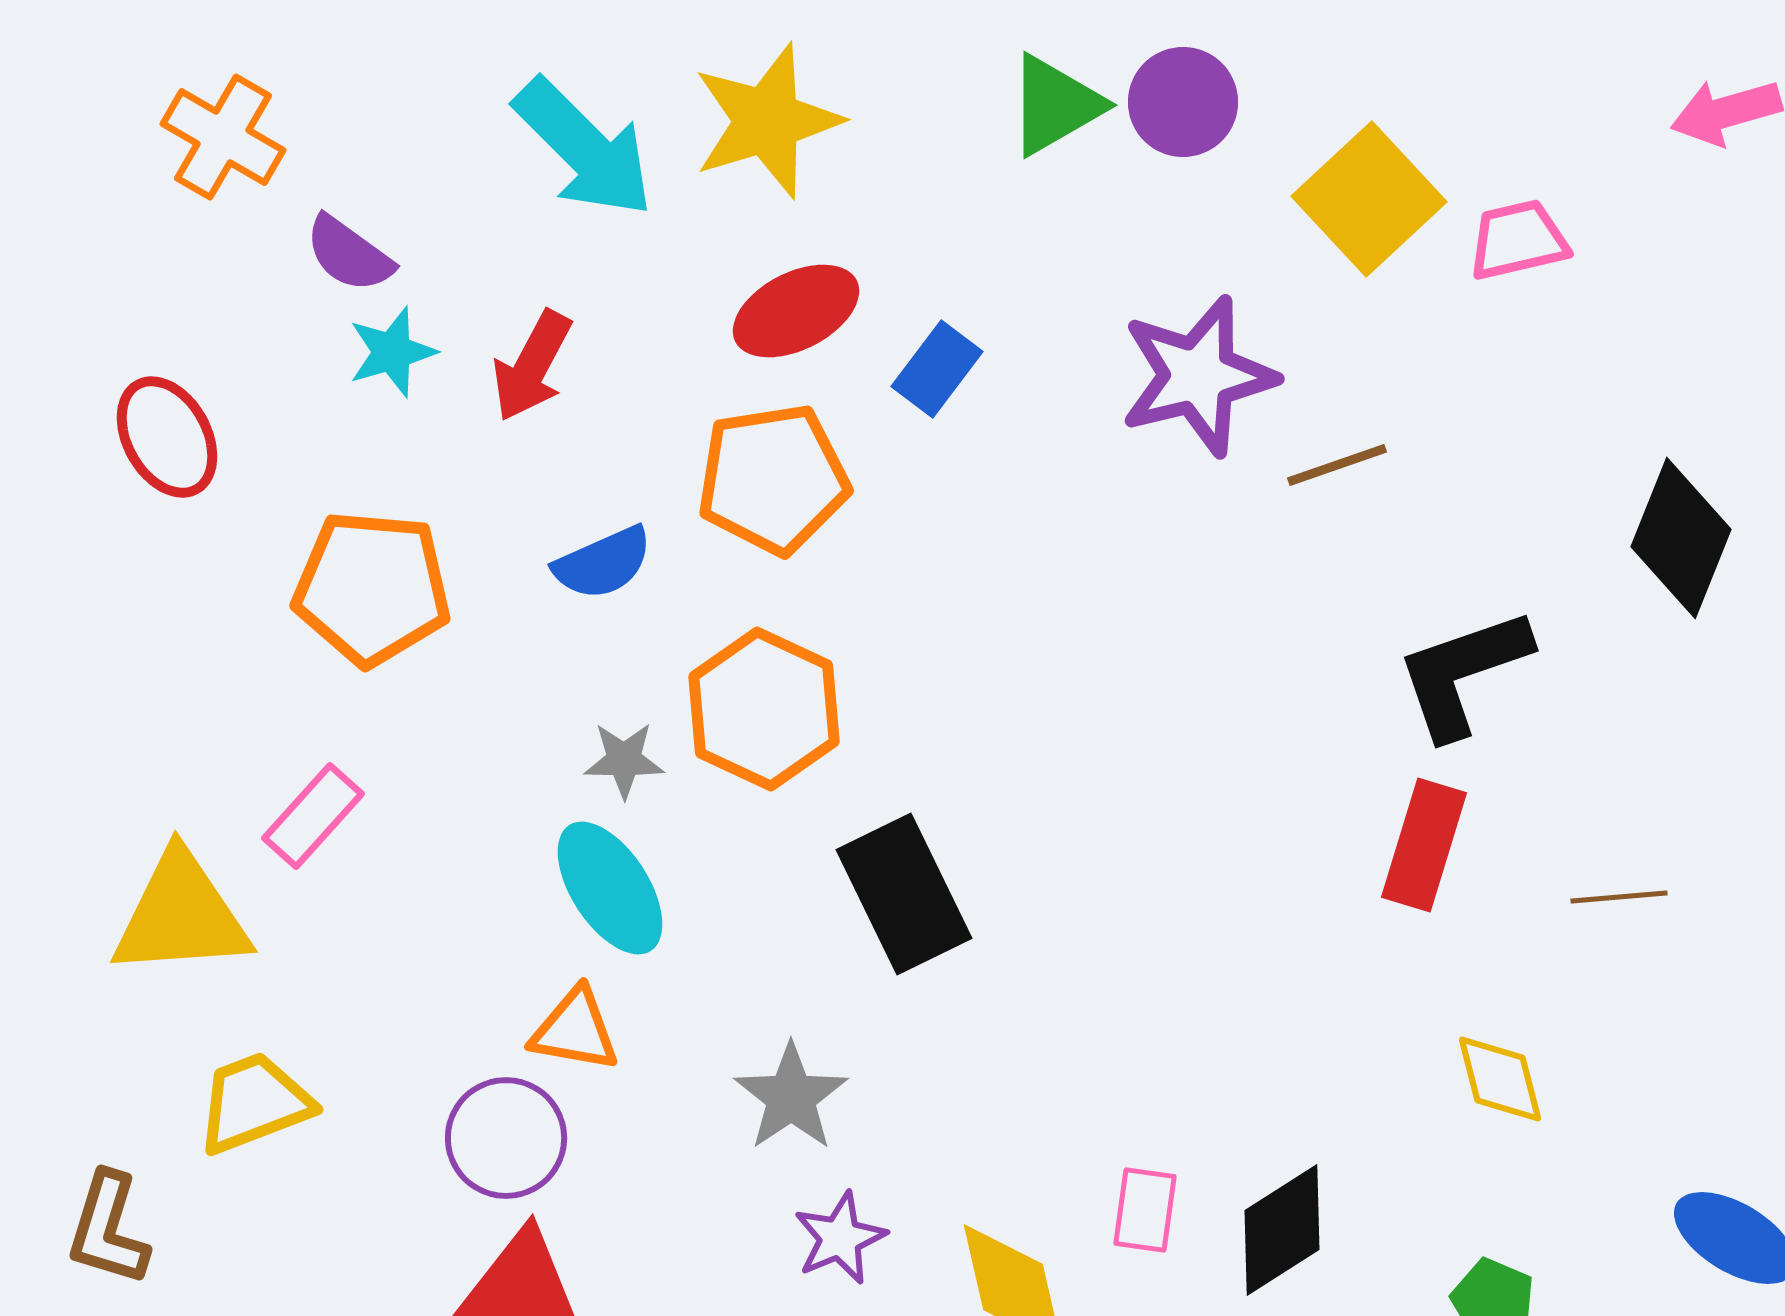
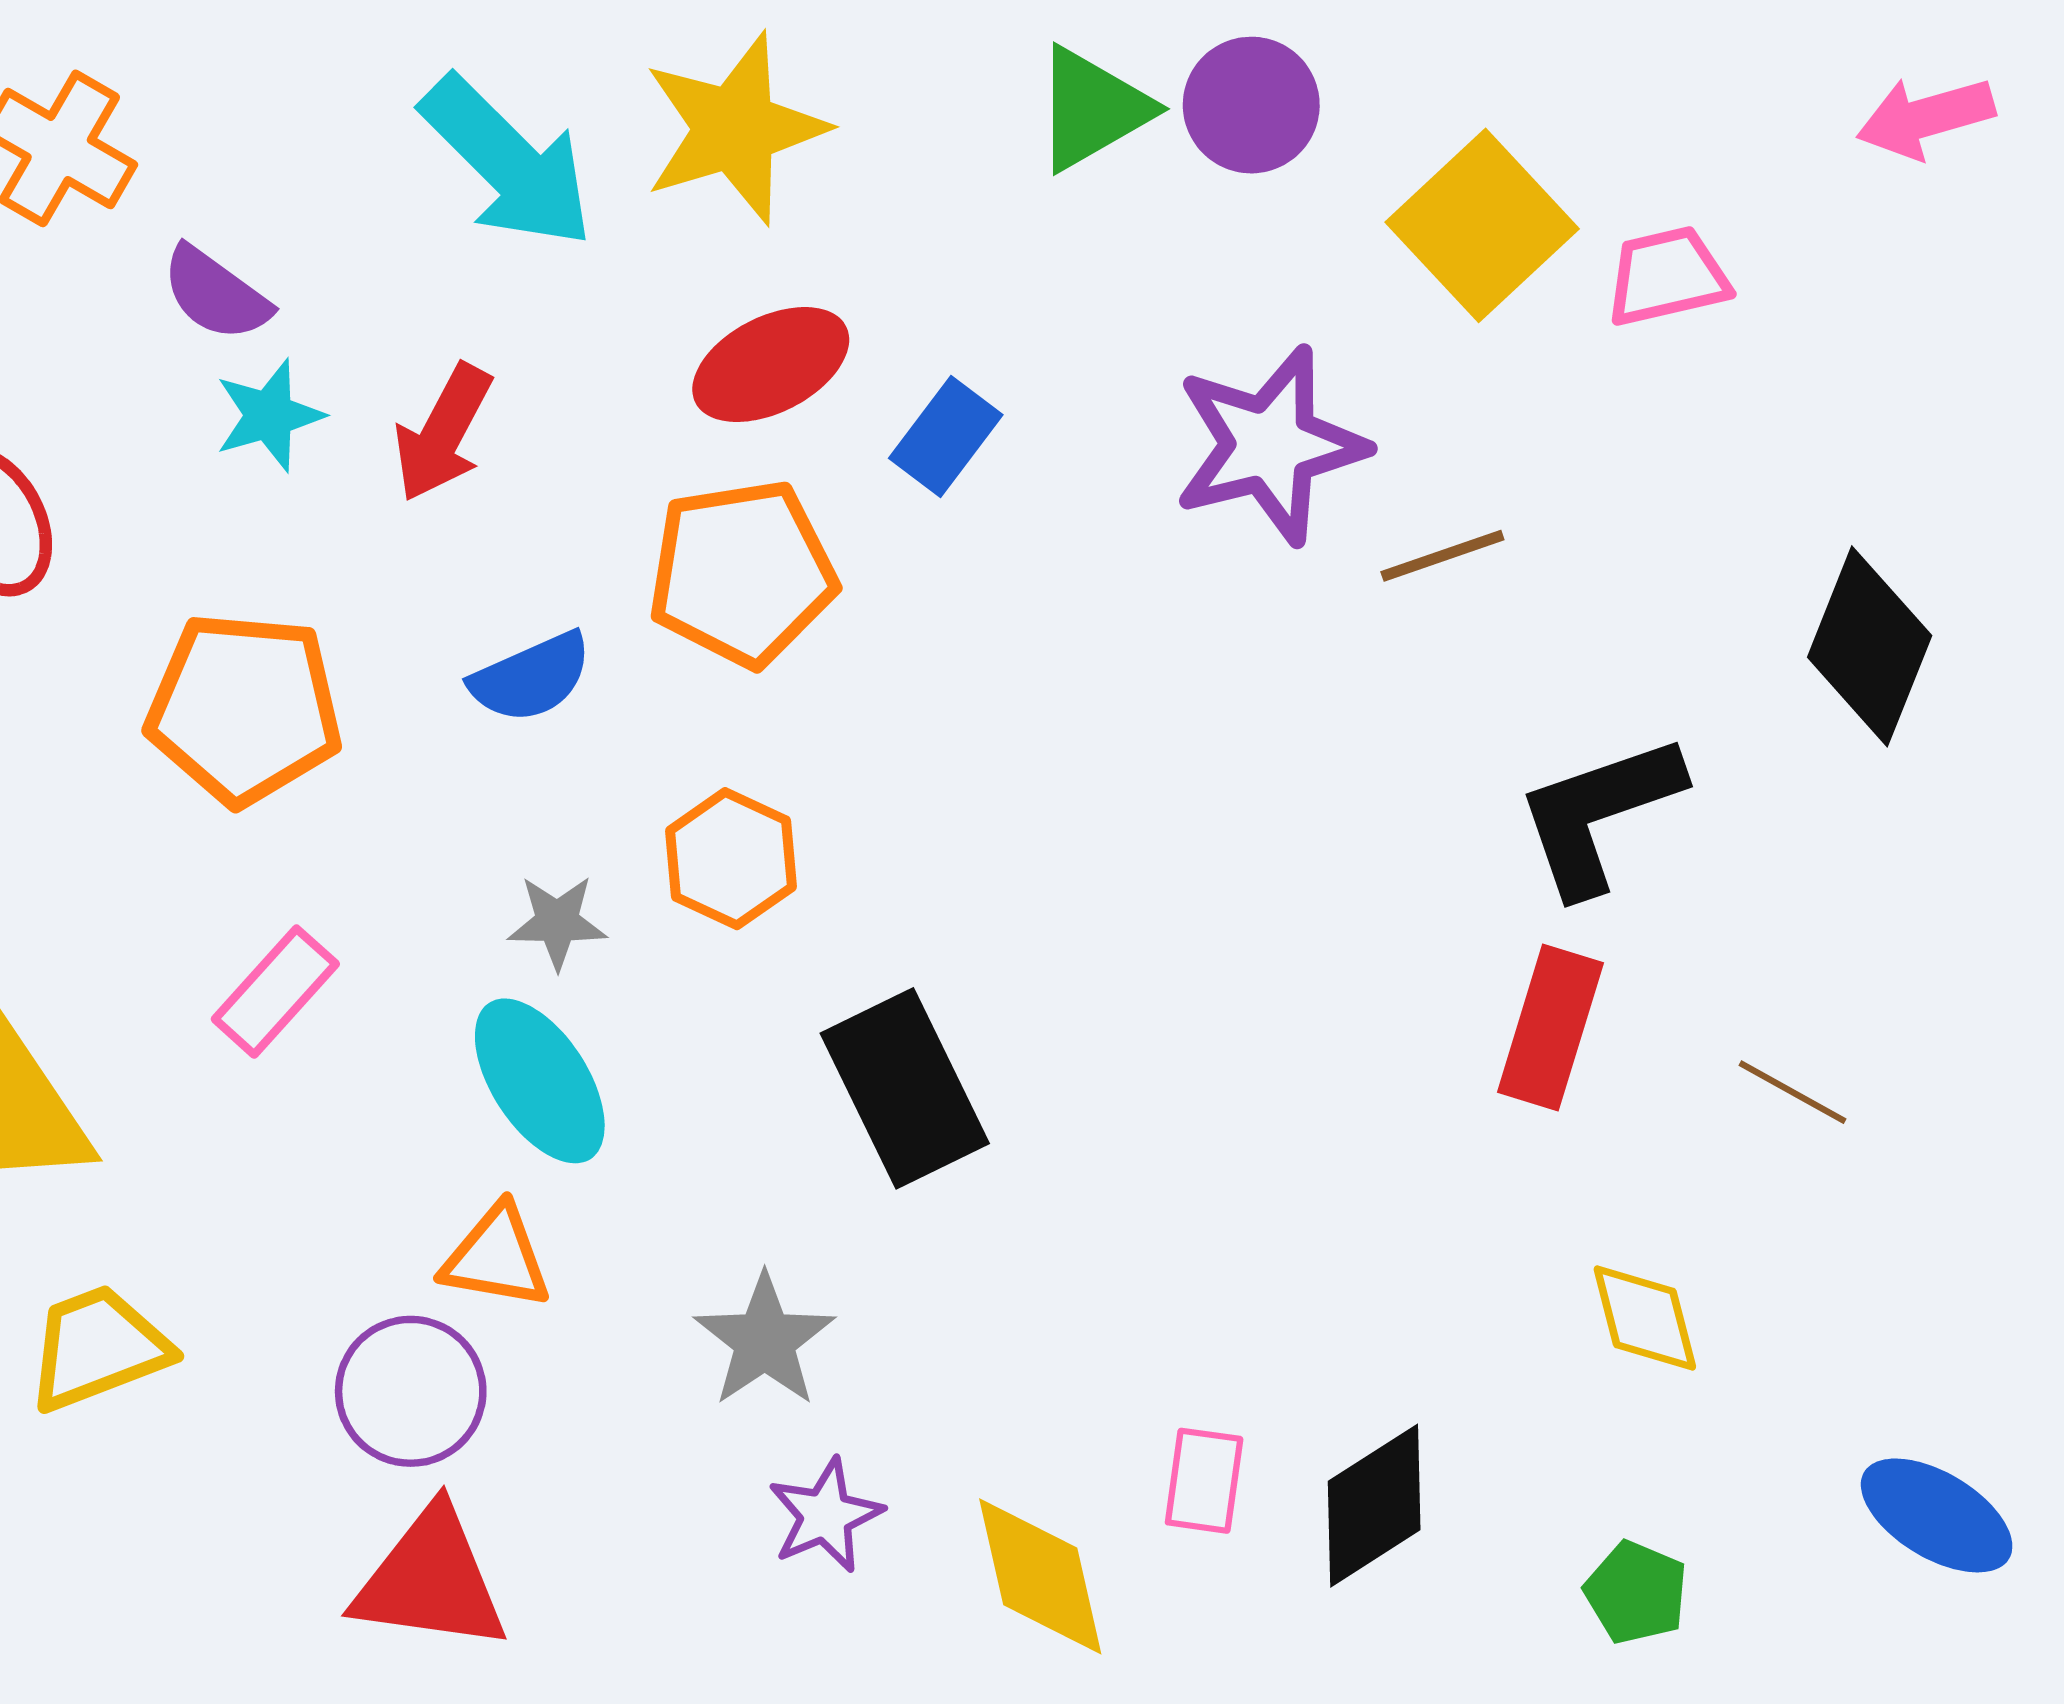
orange hexagon: (764, 709) -> (731, 859), size x0.7
pink rectangle: (313, 816) -> (275, 992), moved
brown line: (1619, 897) -> (1793, 1092), turned 34

